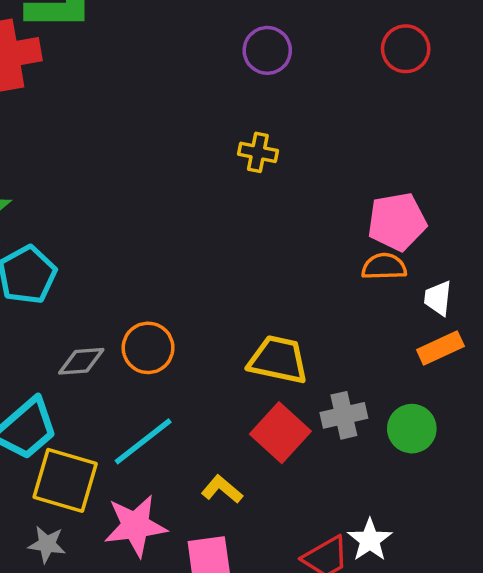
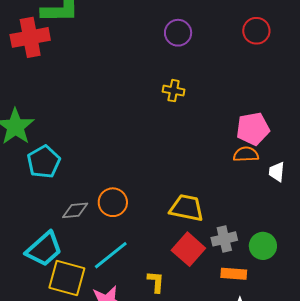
orange rectangle: (440, 348) -> (234, 274), moved, turned 30
yellow L-shape: (222, 489) -> (156, 282), turned 55

